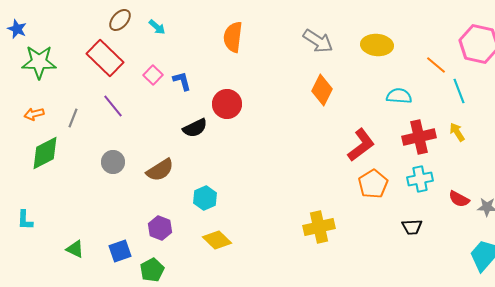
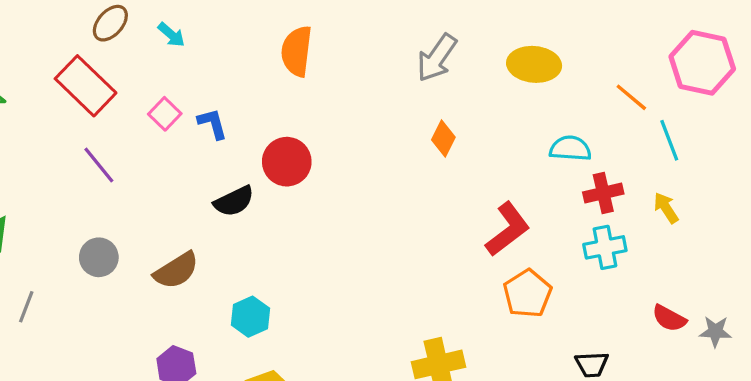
gray arrow: (318, 41) -> (437, 58), turned 92
orange diamond: (322, 90) -> (443, 139), size x0.7
gray line: (73, 118) -> (26, 307), moved
red cross: (419, 137) -> (603, 193), moved, size x0.7
cyan cross: (420, 179) -> (605, 247), moved

